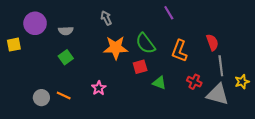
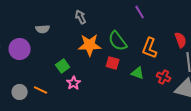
purple circle: (35, 23) -> (20, 49), moved
green square: (66, 57) -> (63, 66), moved
red square: (140, 67) -> (113, 63), turned 32
green triangle: (159, 83) -> (138, 73), moved

